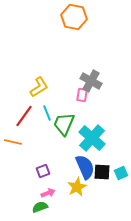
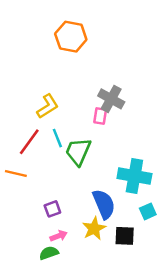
orange hexagon: (74, 17) -> (71, 37), moved
cyan cross: (92, 138) -> (134, 176), moved, turned -32
black square: (102, 172) -> (125, 236), moved

